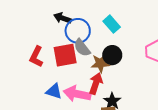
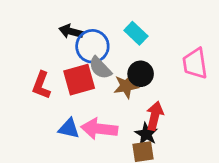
red arrow: (96, 83) -> (155, 116), moved

